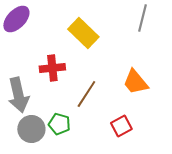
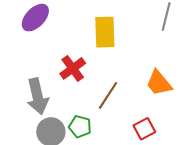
yellow rectangle: (83, 33) -> (105, 32), turned 44
red cross: (52, 68) -> (73, 68), turned -30

